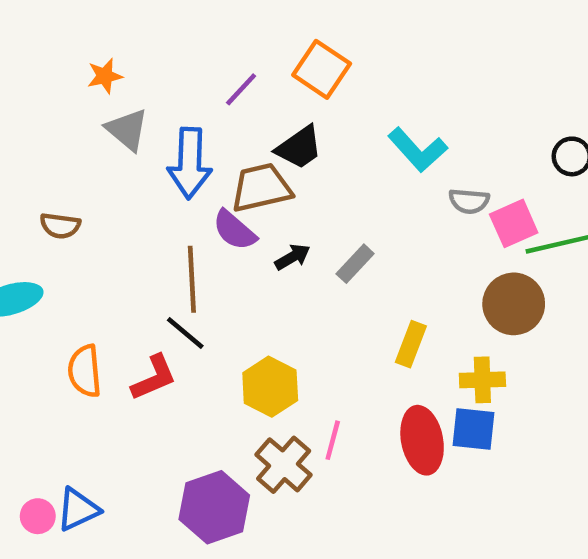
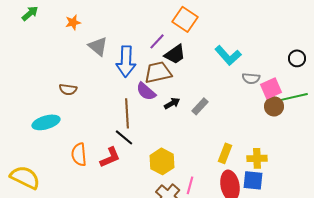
orange star: (105, 76) -> (73, 22), moved
purple line: (241, 89) -> (157, 41), moved
brown circle: (514, 304) -> (274, 106), moved, size x0.7
yellow rectangle: (411, 344) -> (225, 153), moved

